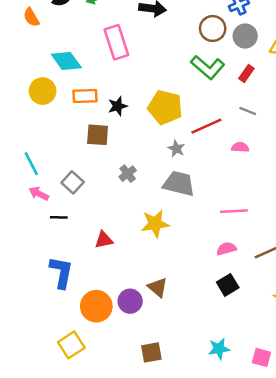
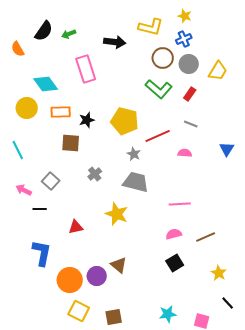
cyan line: (31, 164) -> (18, 150), moved
yellow star: (155, 224) -> (117, 214), turned 30
yellow square: (71, 345) -> (79, 311), moved, turned -30

